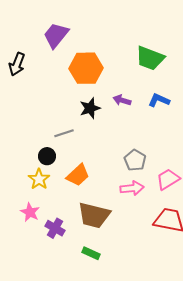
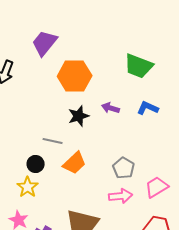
gray line: (64, 133) -> (53, 141), turned 30
orange trapezoid: (78, 175) -> (75, 163), moved

